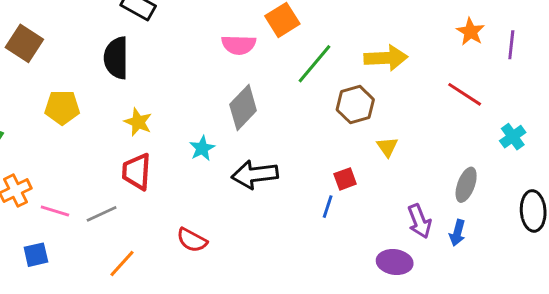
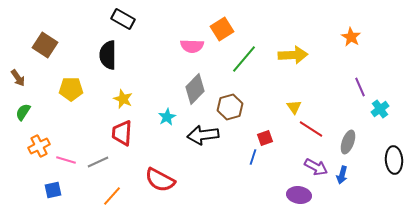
purple line: (511, 45) -> (360, 87), moved, turned -30
red line: (465, 94) -> (311, 129), moved
brown hexagon: (355, 105) -> (230, 107), moved
yellow triangle: (387, 147) -> (294, 107), moved
purple arrow: (419, 221) -> (316, 167), turned -40
red semicircle: (192, 240) -> (160, 180), size x1.4

